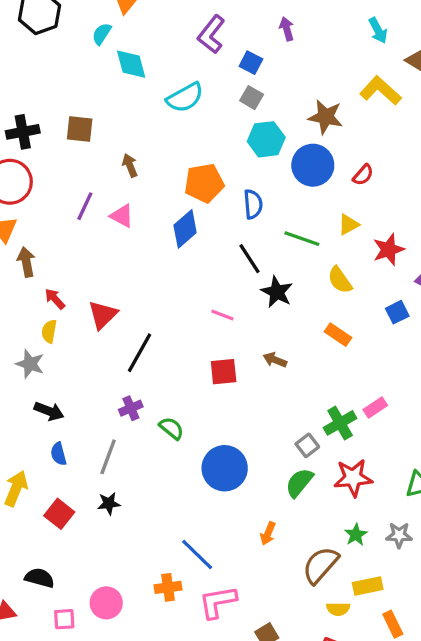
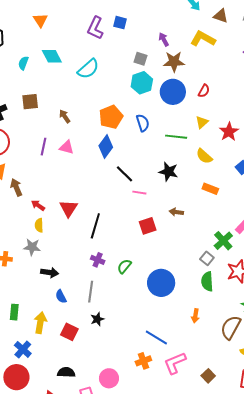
purple arrow: (287, 29) -> (164, 39), moved
cyan semicircle: (102, 34) -> (23, 63), moved
blue square: (251, 63) -> (120, 23), moved
gray square: (252, 98) -> (141, 59), moved
black line: (249, 259) -> (124, 174), moved
purple cross: (131, 408) -> (98, 260), turned -32
green semicircle: (172, 428) -> (124, 266), turned -77
green semicircle: (299, 483) -> (207, 281), turned -30

